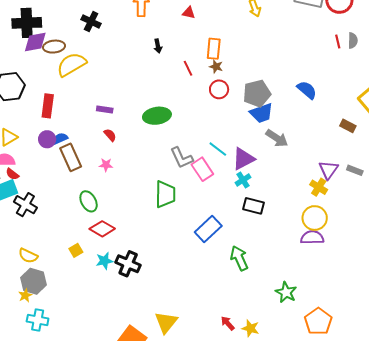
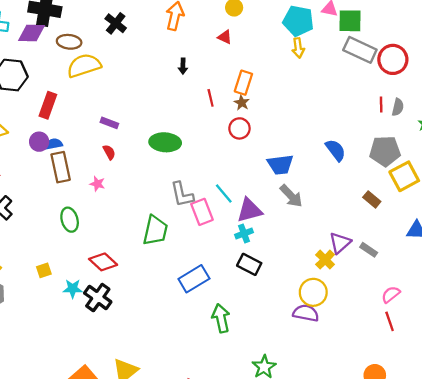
purple diamond: (35, 42) -> (32, 33), moved
gray pentagon: (257, 93) -> (385, 151), moved
red diamond: (102, 229) -> (103, 262), moved

